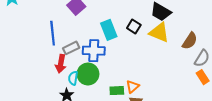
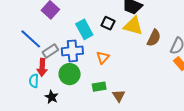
blue line: (53, 33) -> (31, 39), turned -35
brown semicircle: (190, 41) -> (154, 38), moved
cyan semicircle: (73, 78) -> (34, 81), moved
orange triangle: (133, 87) -> (103, 57), moved

